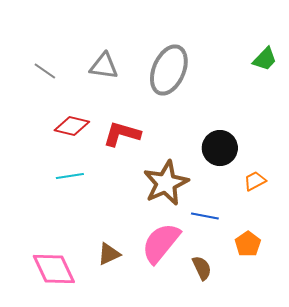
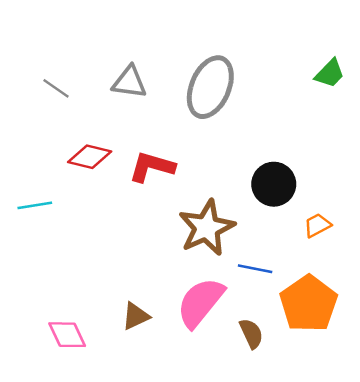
cyan line: (70, 176) -> (35, 205), moved
orange pentagon: (248, 244) -> (309, 304), size x1.8
pink diamond: (54, 269) -> (67, 335), size x0.7

